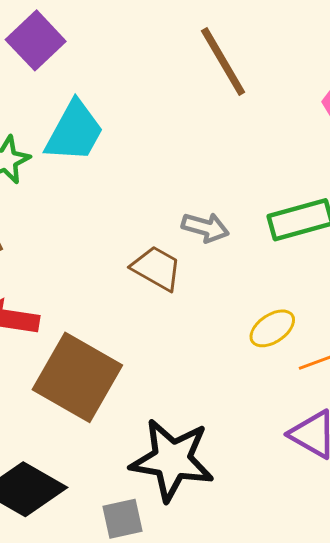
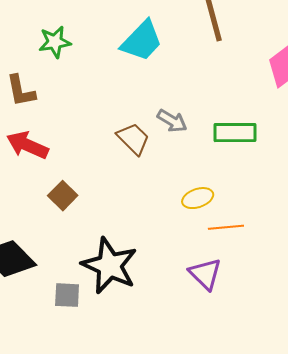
cyan trapezoid: (74, 132) -> (142, 41), moved
brown square: (77, 377) -> (63, 196), size x0.5

